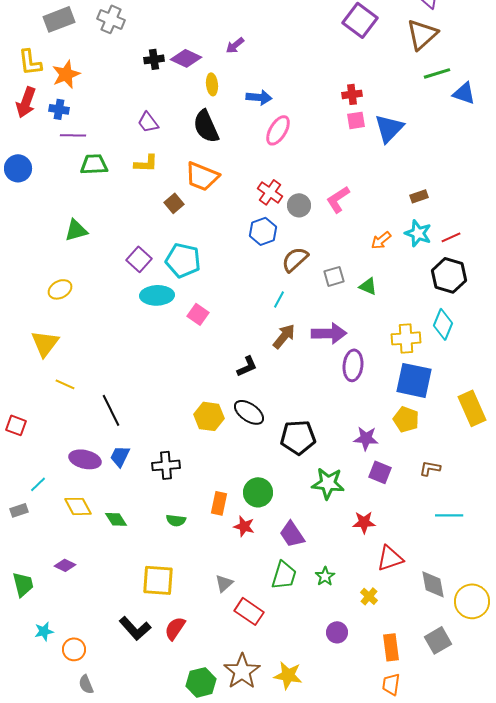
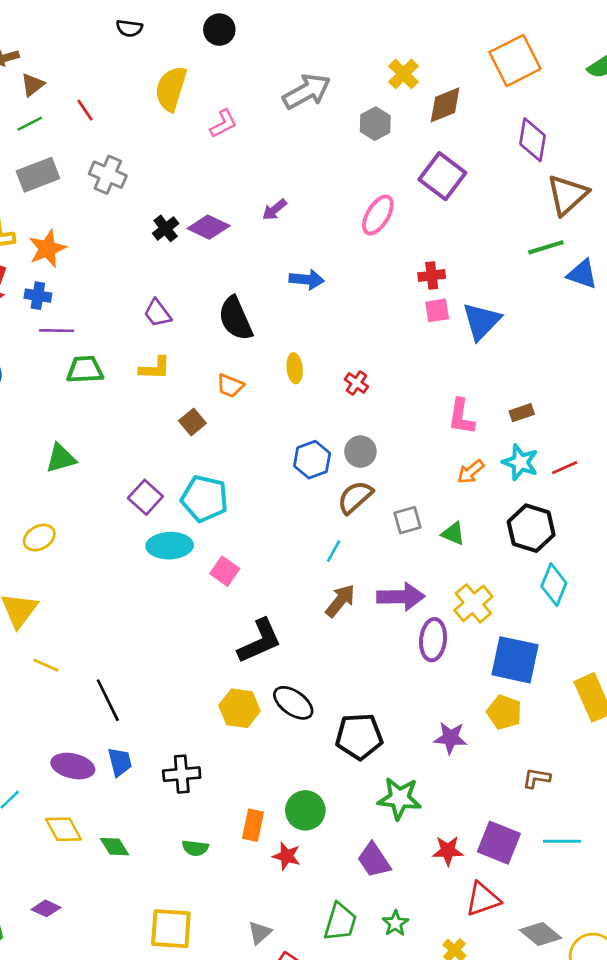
brown triangle: (422, 34) -> (567, 195), moved
black cross: (154, 59) -> (166, 228), turned -30
yellow ellipse: (212, 84) -> (295, 368), moved
pink ellipse: (278, 130) -> (378, 215), moved
orange trapezoid: (202, 176) -> (230, 386), size x0.6
red cross: (270, 192) -> (356, 383), moved, size x0.7
pink L-shape: (338, 199) -> (461, 417), moved, turned -48
gray circle: (299, 205) -> (360, 452), moved
black hexagon: (449, 275) -> (531, 528), moved
yellow cross: (406, 338) -> (473, 603), moved, turned -36
black L-shape: (247, 366) -> (260, 641), moved, size x1.6
blue trapezoid: (120, 456) -> (120, 762), turned 140
purple square: (380, 472) -> (499, 843), moved, size x1.4
purple trapezoid: (292, 534) -> (374, 860), moved
gray diamond: (433, 584) -> (541, 934), turned -40

